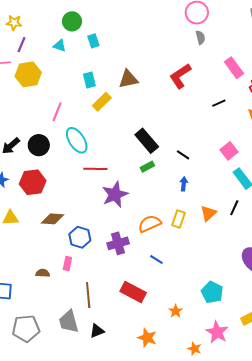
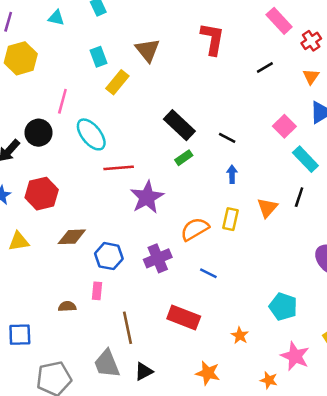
red L-shape: (180, 76) -> (212, 39), turned 140
brown triangle: (128, 79) -> (148, 50), turned -50
black circle: (39, 145) -> (39, 133), moved

